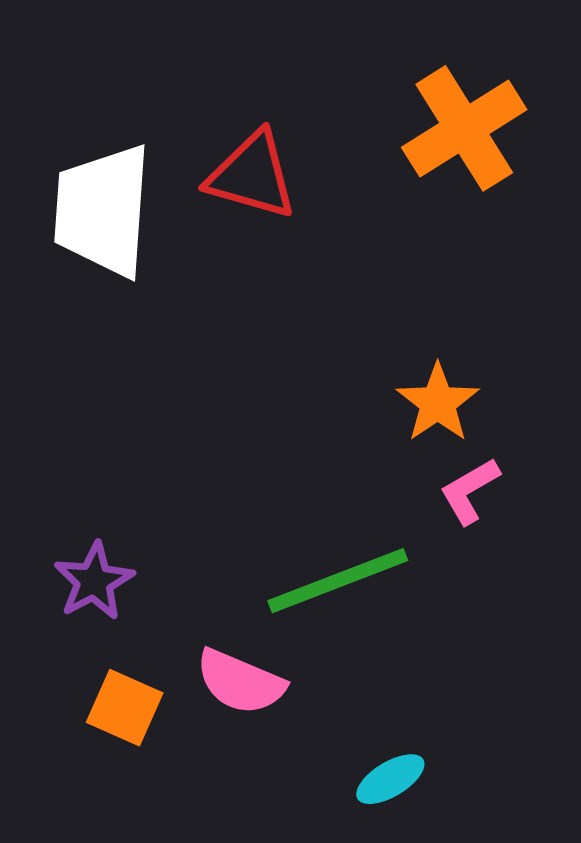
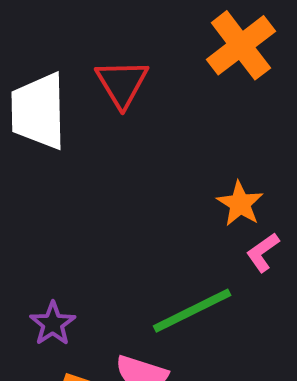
red triangle: (252, 175) -> (122, 83), turned 48

